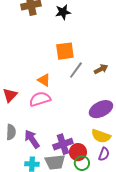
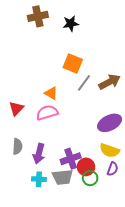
orange square: (65, 51) -> (73, 63), turned 30
brown arrow: (101, 69) -> (110, 82), size x1.5
purple arrow: (32, 139) -> (39, 154), turned -132

